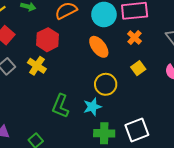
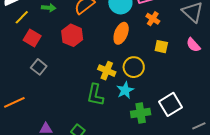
orange ellipse: (99, 47) -> (121, 33), turned 70
yellow cross: (37, 66) -> (107, 71), moved
yellow square: (138, 68) -> (161, 47), turned -32

